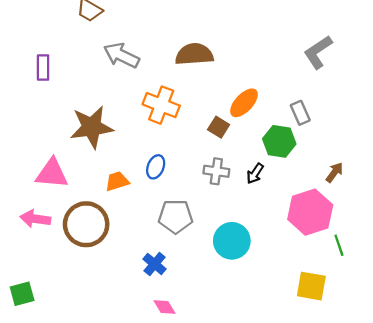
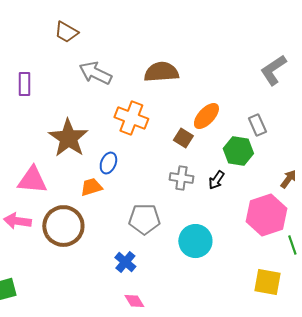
brown star: (92, 127) -> (68, 138), turned -30
blue ellipse: (156, 167) -> (108, 163), moved

